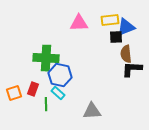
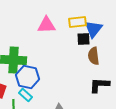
blue triangle: (126, 27) -> (94, 29), turned -30
black L-shape: (132, 69) -> (100, 85), moved

